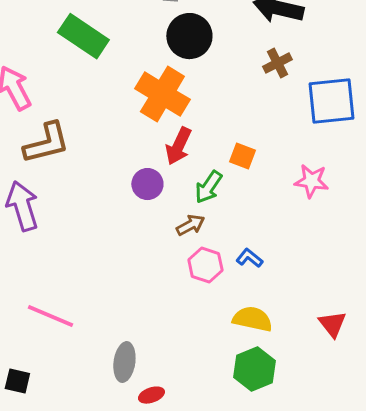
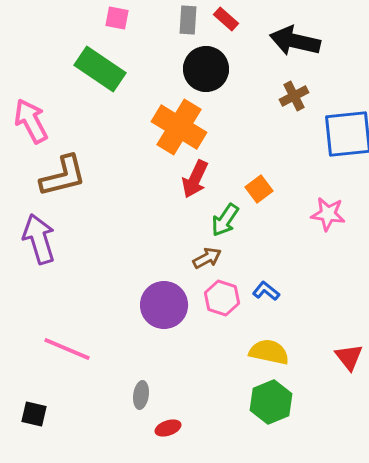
orange square: (242, 156) -> (259, 189), turned 32
purple circle: (147, 184) -> (164, 305), moved, size x1.5
gray ellipse: (124, 362) -> (141, 395), size x0.7

